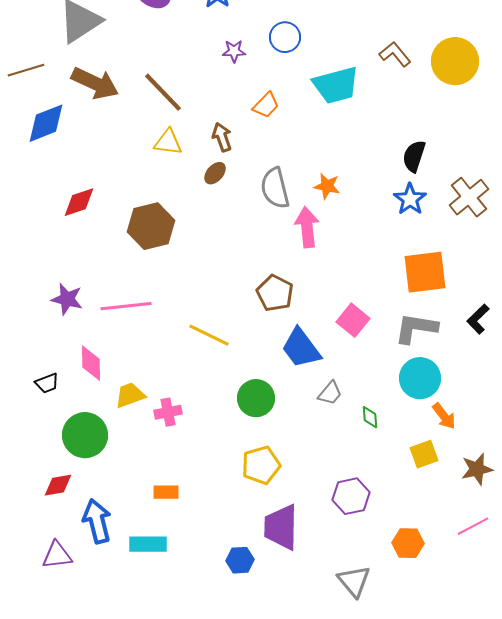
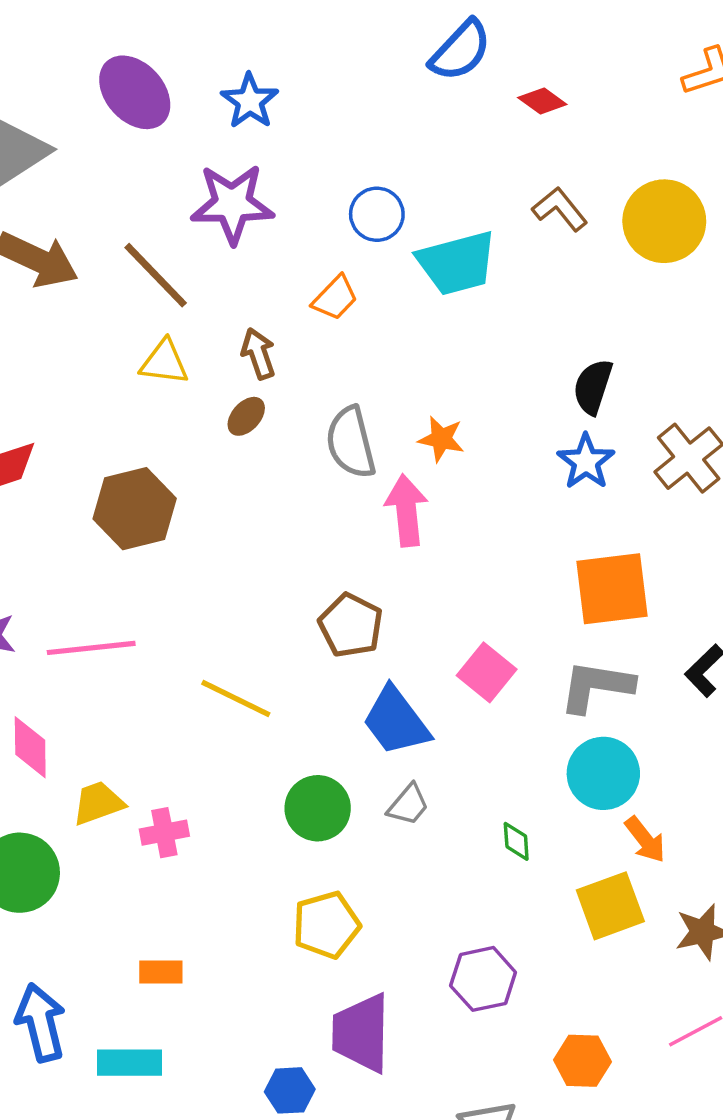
blue circle: (285, 37) -> (377, 214), moved
purple star: (234, 51) -> (232, 204), moved, size x2.0
gray trapezoid: (330, 393) -> (408, 805), moved
yellow square: (424, 454) -> (610, 906), size x1.4

